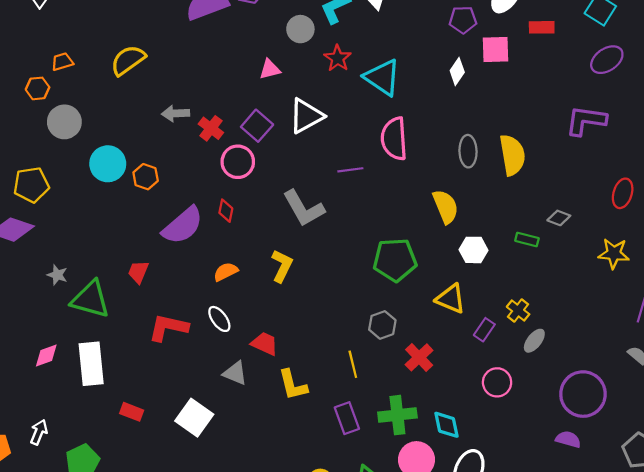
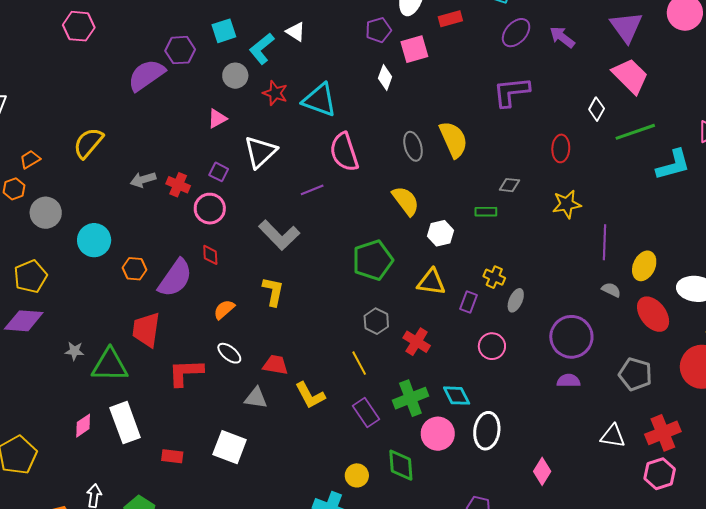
purple square: (257, 126) -> (219, 172), size x0.7
orange hexagon: (146, 177) -> (134, 269), moved
red trapezoid: (138, 272) -> (146, 330), size x1.6

